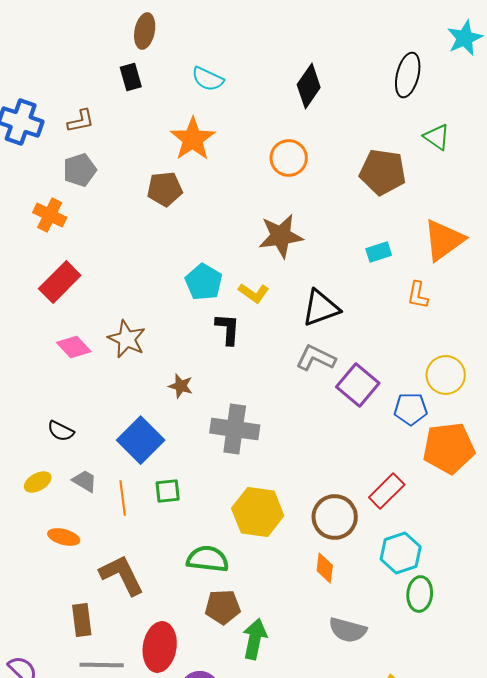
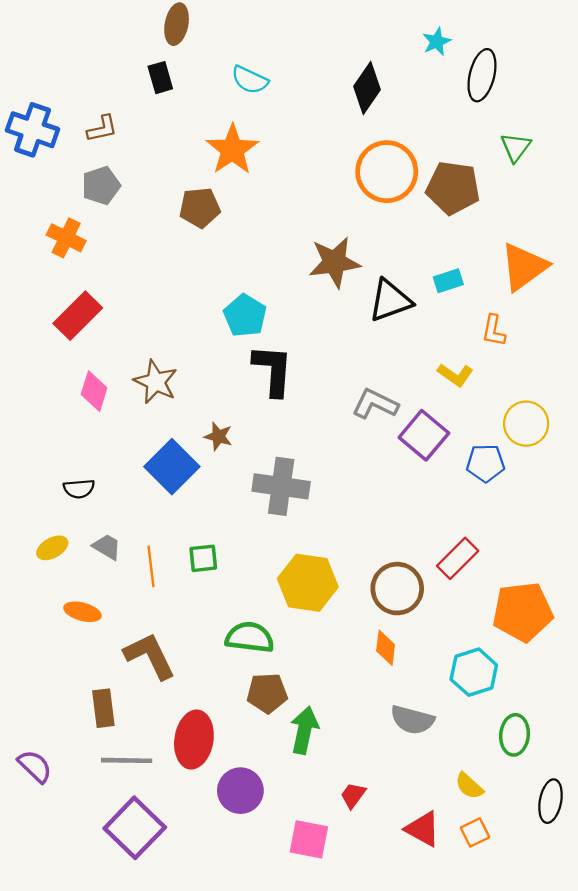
cyan star: (465, 38) -> (437, 42), moved, size x0.7
green triangle: (437, 137) -> (516, 147), turned 32
orange circle: (289, 158) -> (387, 172), moved, size x1.4
yellow L-shape: (254, 293) -> (455, 375), moved
black triangle: (321, 308) -> (390, 301), moved
black L-shape: (228, 329) -> (273, 370), size x1.4
pink diamond: (74, 347) -> (94, 391), turned 60
black semicircle: (61, 431) -> (79, 489), turned -32
blue square: (141, 440) -> (172, 467), moved
orange pentagon: (449, 448) -> (523, 612), moved
cyan hexagon: (401, 553) -> (474, 672), moved
green ellipse: (420, 594) -> (514, 735), moved

